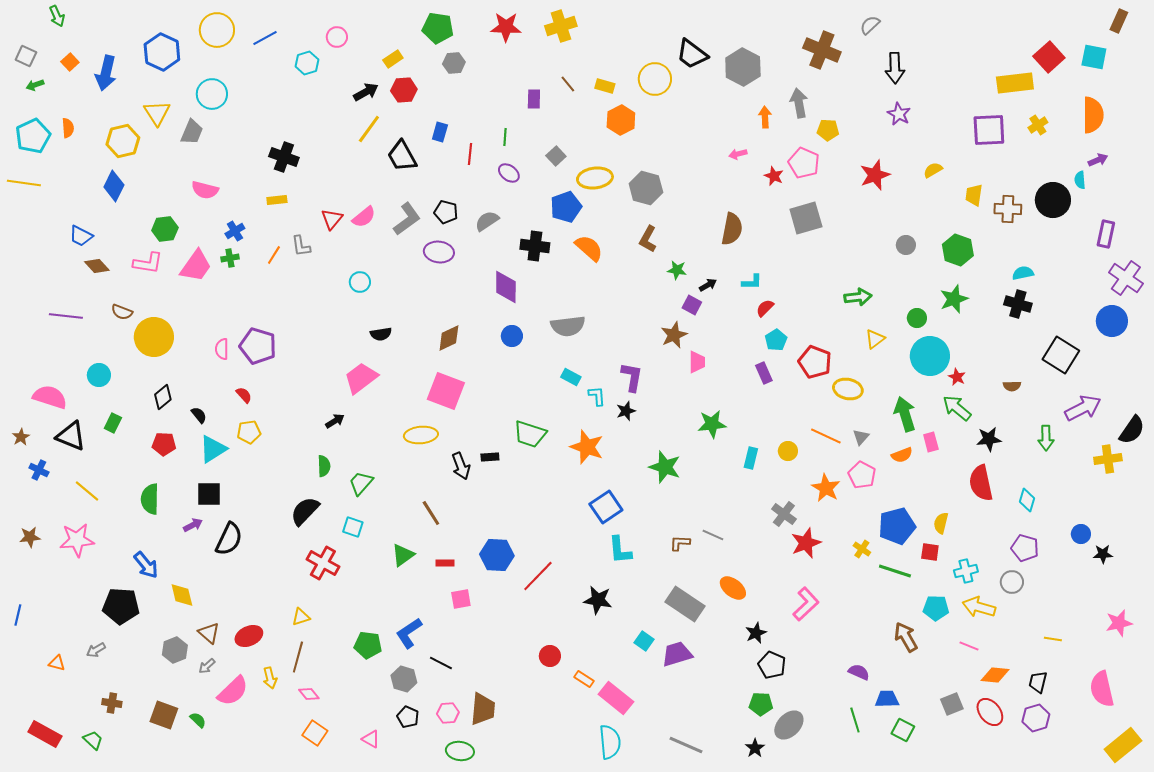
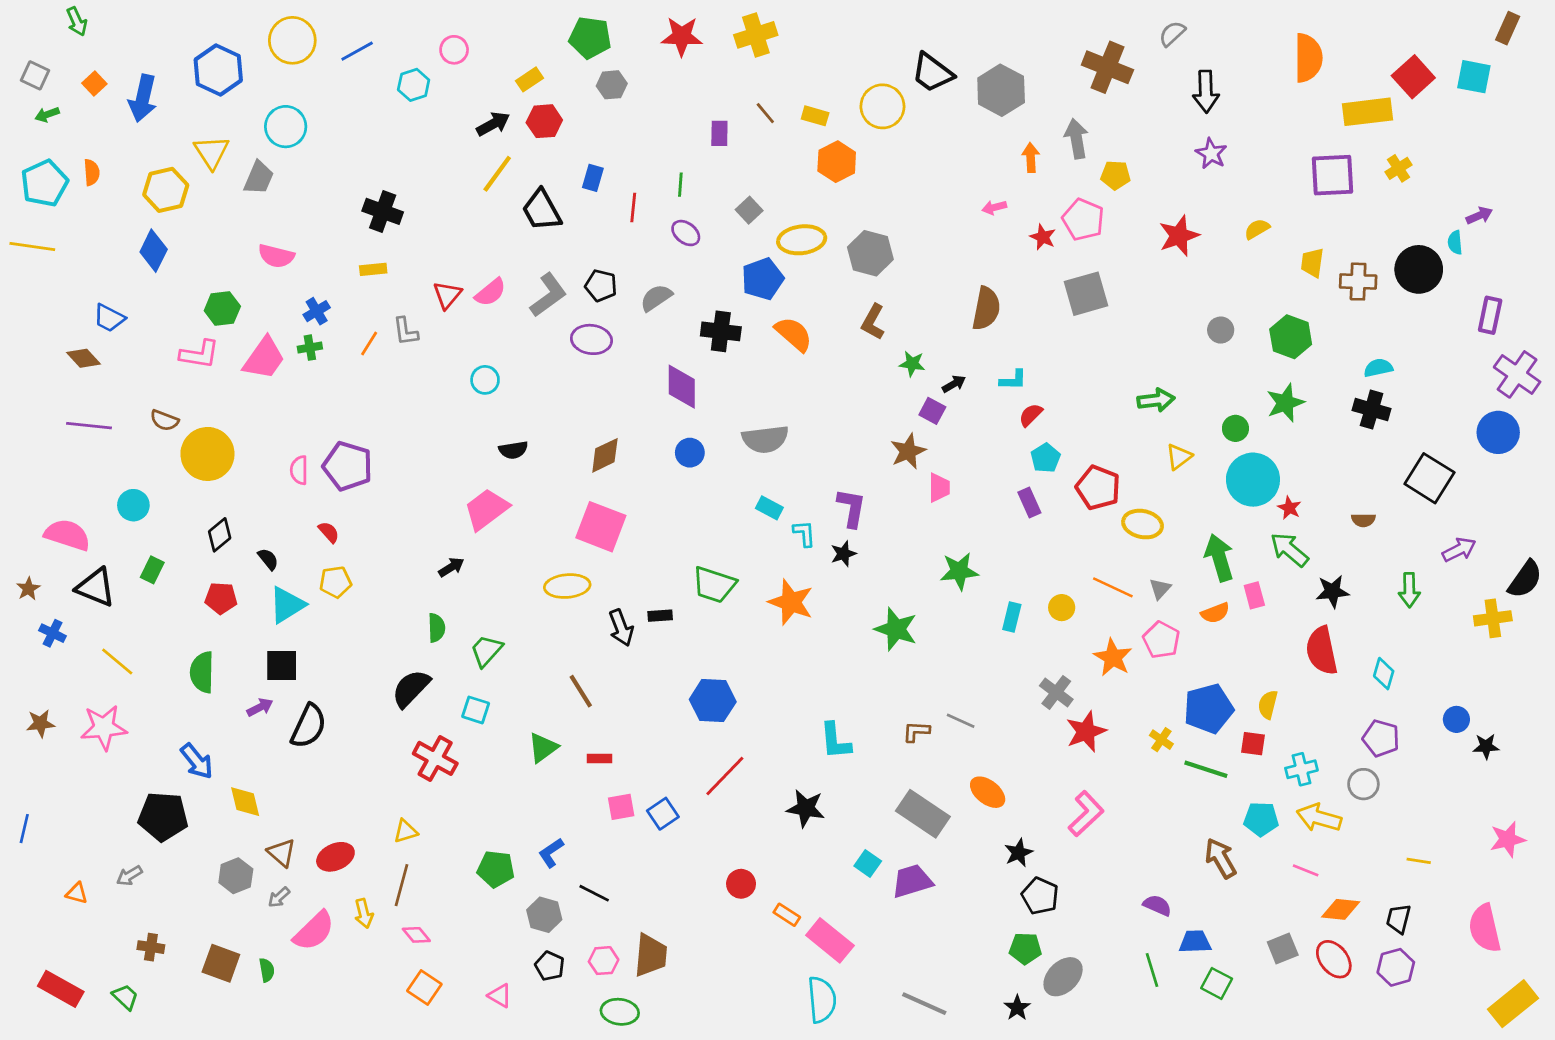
orange semicircle: (1093, 115) -> (1308, 58), moved
brown diamond: (97, 266) -> (84, 358), moved
purple arrow: (1083, 408) -> (1459, 550), size x0.7
blue square: (606, 507) -> (663, 814), moved, size x0.7
blue hexagon: (497, 555) -> (713, 701), moved
blue L-shape: (409, 633) -> (551, 853), size x0.7
green semicircle: (198, 720) -> (267, 970), turned 36

